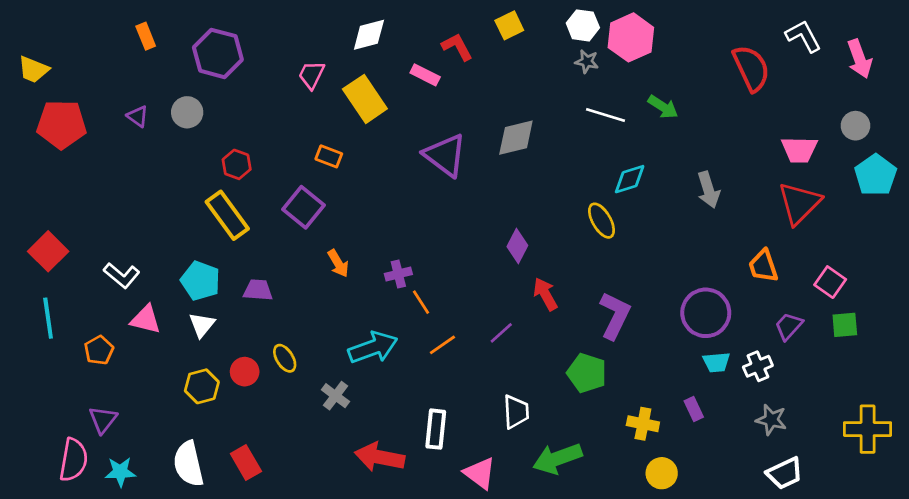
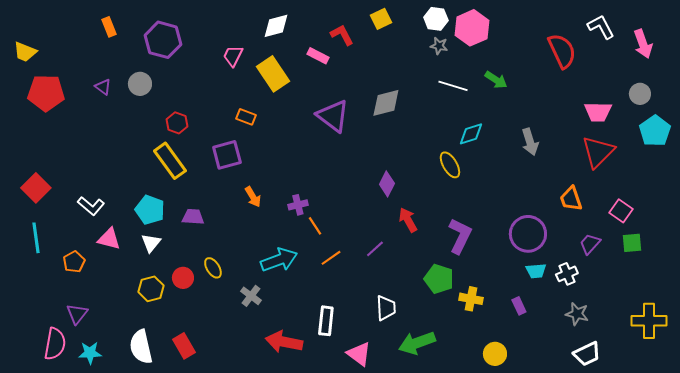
purple square: (303, 207) -> (227, 155), turned 36
yellow cross: (643, 424) -> (471, 299), moved

